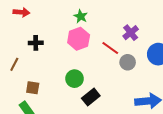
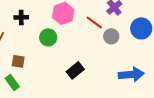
green circle: (75, 79) -> (48, 37), moved

